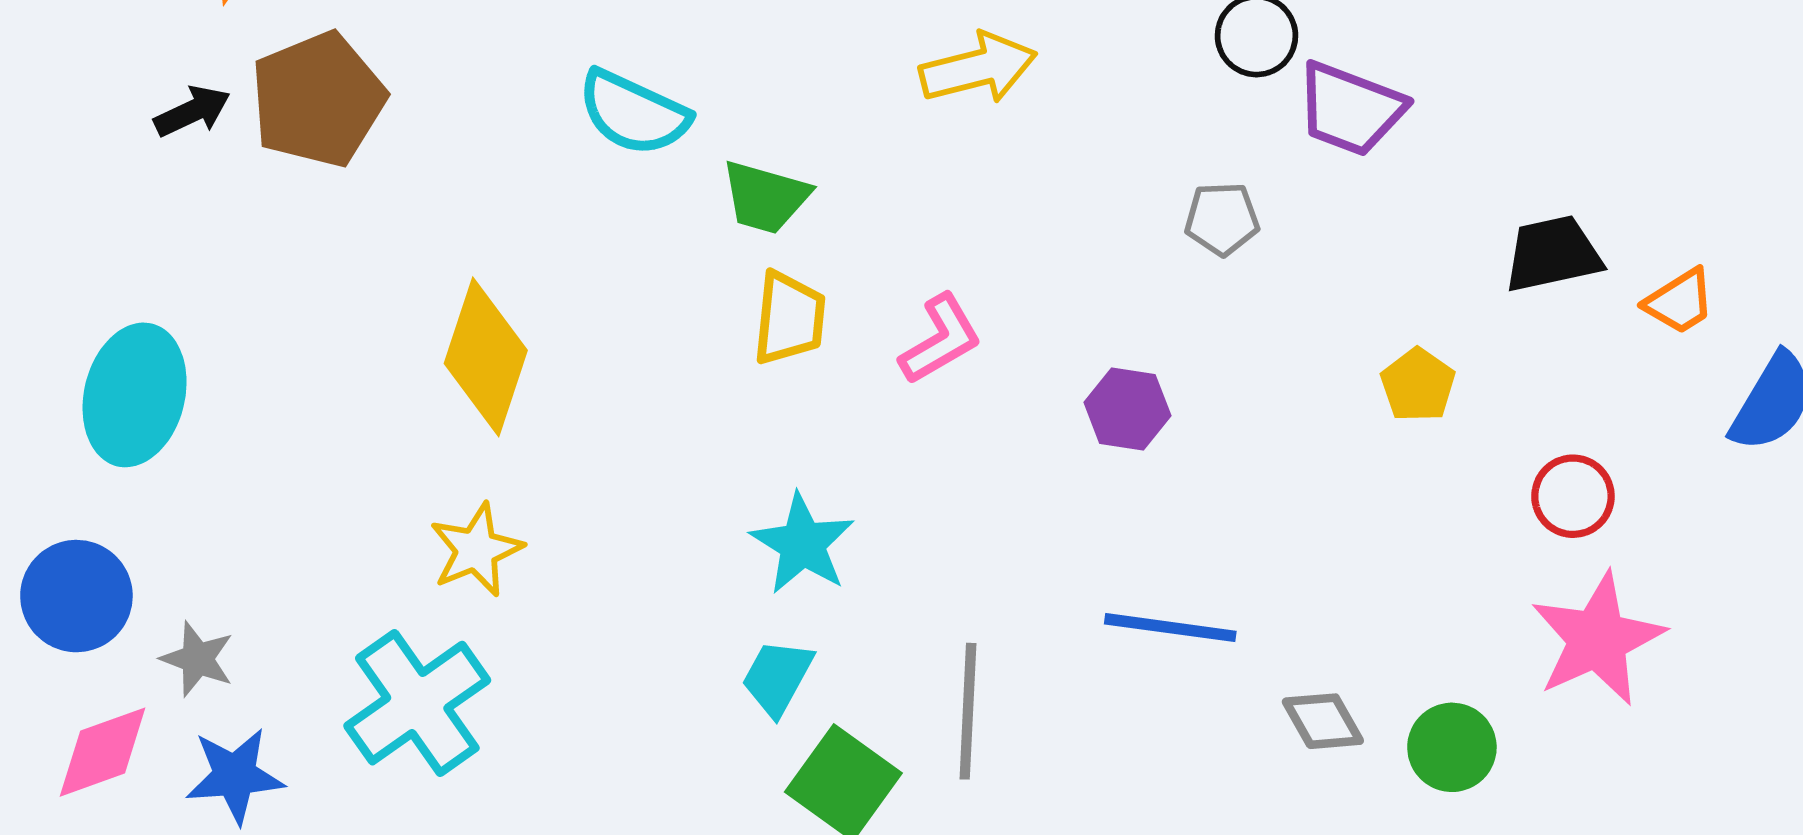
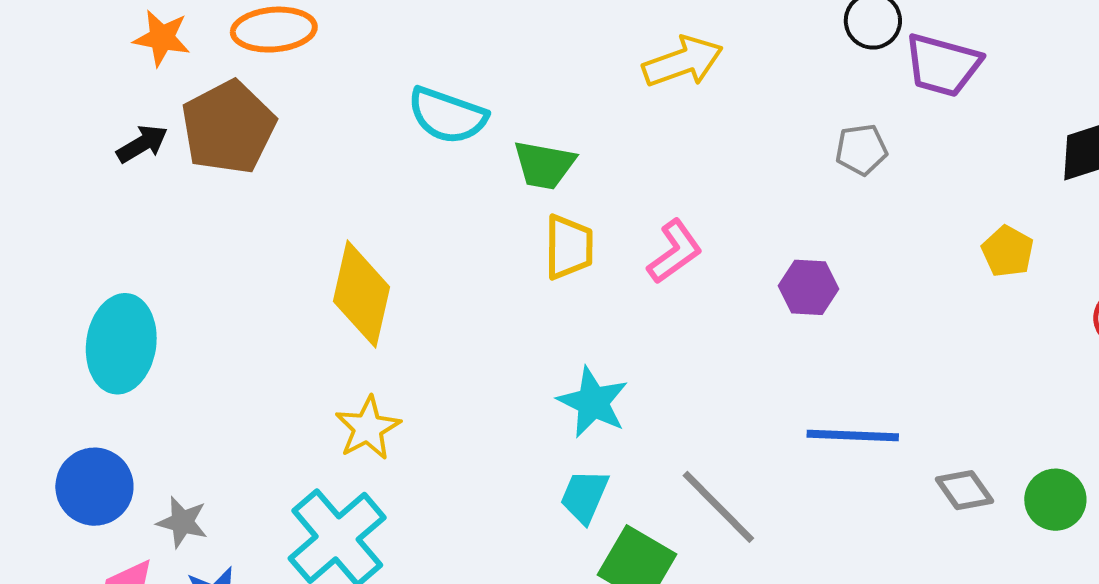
gray line: (968, 711) -> (718, 507), turned -42

